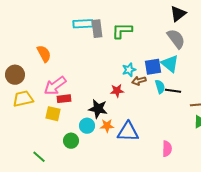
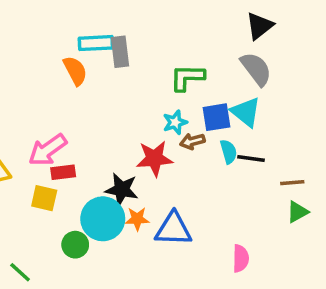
green L-shape: (122, 31) -> (187, 78), moved
orange semicircle: (44, 54) -> (75, 71), moved
red star: (117, 91) -> (154, 159), size x1.5
cyan circle: (87, 126) -> (103, 219), size x1.6

